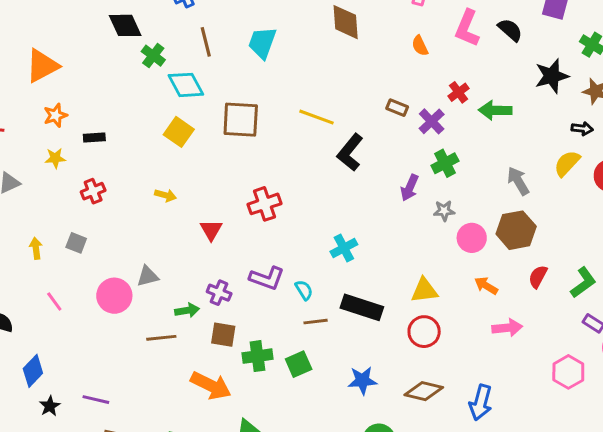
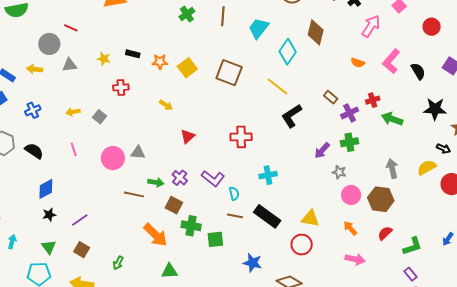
orange semicircle: (420, 46) -> (358, 63), turned -64
cyan diamond: (186, 85) -> (288, 52), moved, turned 45
orange star: (55, 115) -> (160, 62), moved
red cross: (265, 204) -> (241, 137), moved
yellow arrow: (36, 248) -> (73, 112), turned -112
purple line: (96, 400) -> (80, 220), turned -66

